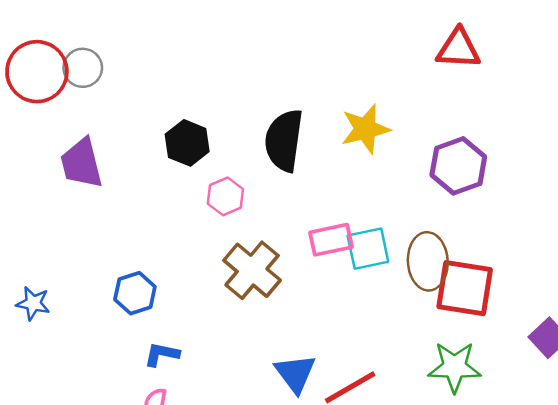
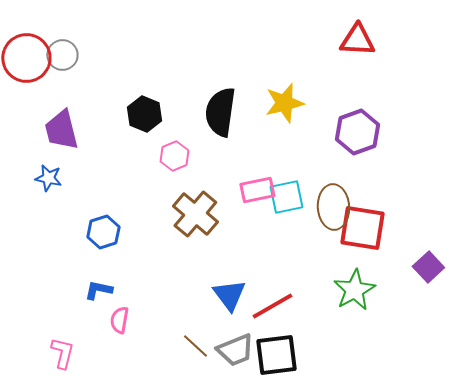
blue star: (33, 303) -> (48, 178), moved
blue L-shape: (162, 354) -> (98, 290), moved
green star: (454, 367) -> (354, 290), turned -30

